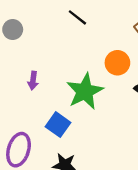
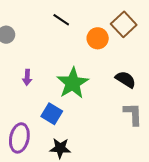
orange circle: (117, 63) -> (98, 38), moved

